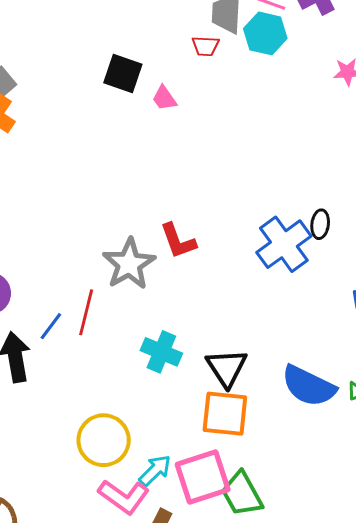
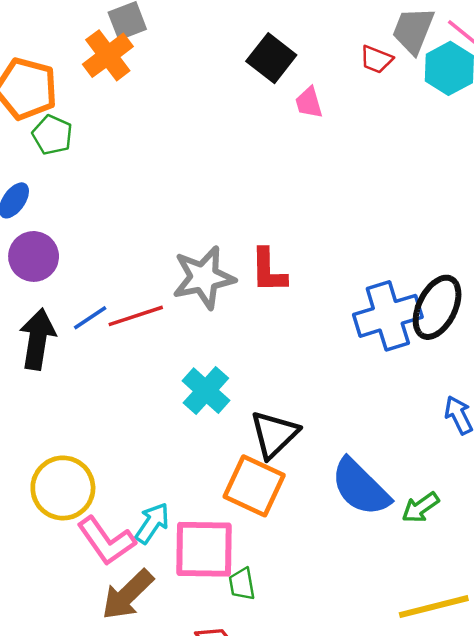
black ellipse: (320, 224) -> (437, 307), size x1.8
red line: (86, 312) -> (136, 316), turned 39
yellow circle: (104, 440) -> (63, 488), moved
cyan arrow: (155, 470) -> (152, 523), turned -30
green trapezoid: (242, 494) -> (242, 584), size x0.6

